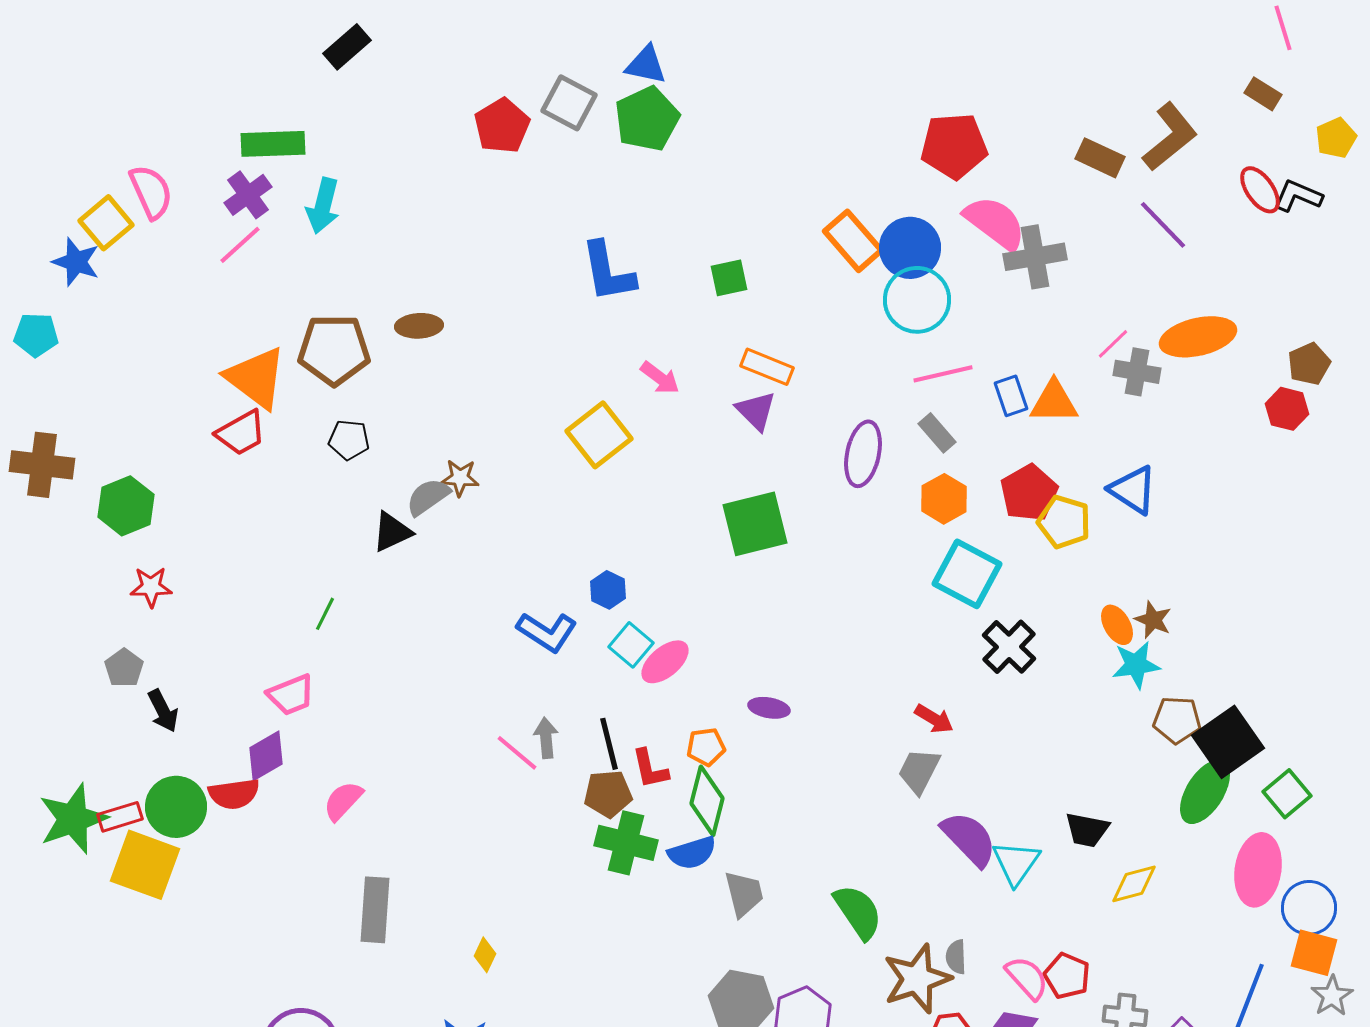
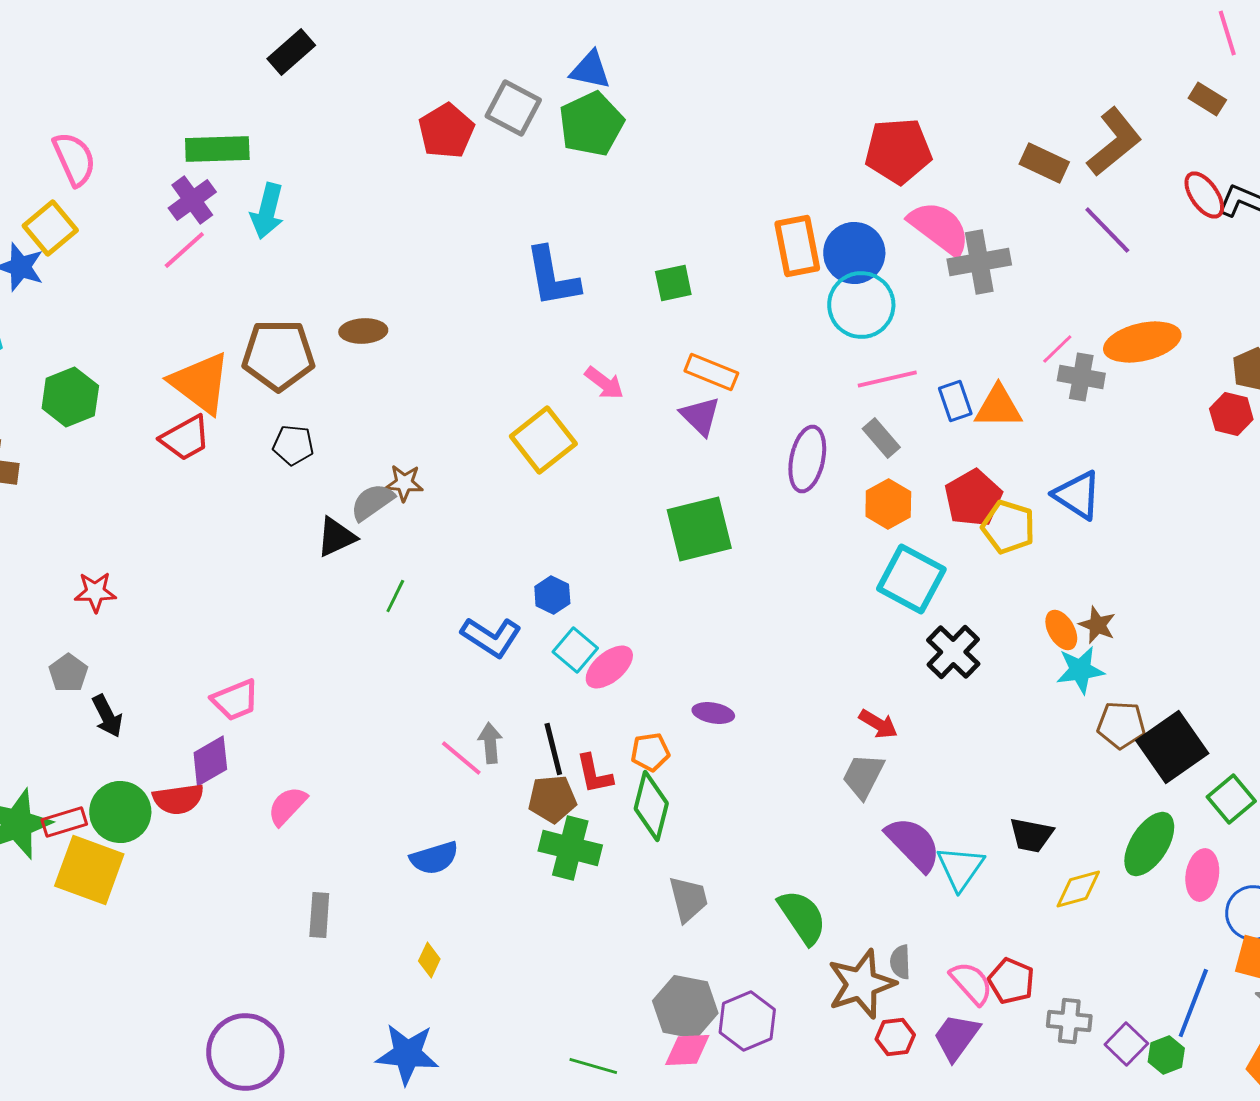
pink semicircle: (151, 192) -> (74, 159), moved
orange rectangle: (853, 241) -> (797, 246), turned 30
green hexagon: (126, 506) -> (70, 397), moved
green line: (325, 614) -> (395, 596), moved
green ellipse: (1205, 792) -> (1149, 844), moved
blue semicircle: (692, 853) -> (434, 858), moved
pink ellipse: (1258, 870) -> (1202, 875), size x0.7
gray rectangle: (375, 910) -> (319, 915), size x0.7

